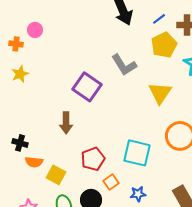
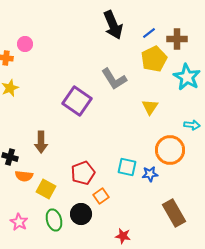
yellow triangle: (160, 93) -> (150, 107), size x0.7
brown arrow: (66, 123) -> (41, 142), moved
cyan square: (137, 153) -> (127, 167), size x0.7
blue star: (138, 194) -> (150, 174), moved

